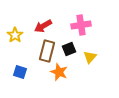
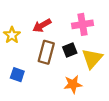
yellow triangle: (90, 57) -> (92, 59), size x1.5
orange star: (59, 72) -> (73, 84), moved, turned -30

